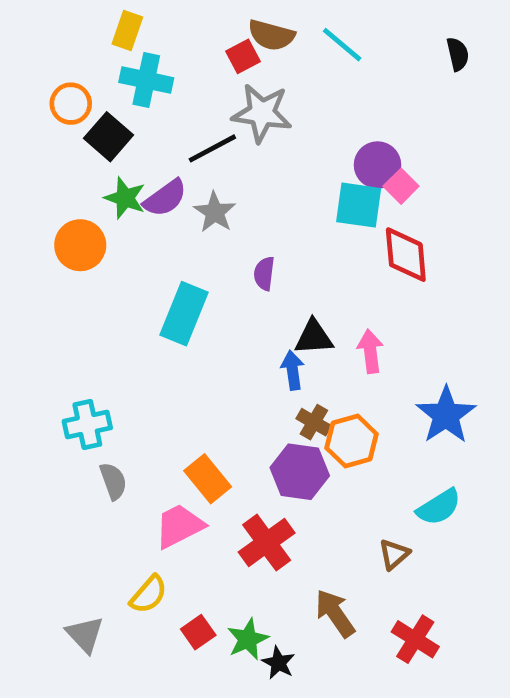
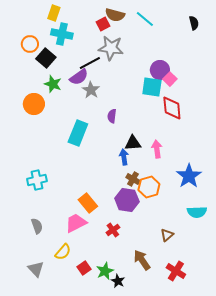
purple semicircle: (165, 198) -> (79, 77), moved
gray semicircle: (113, 481) -> (37, 226), moved
cyan semicircle: (439, 507) -> (197, 212), moved, turned 30
red cross: (267, 542) -> (113, 230), size x0.6

